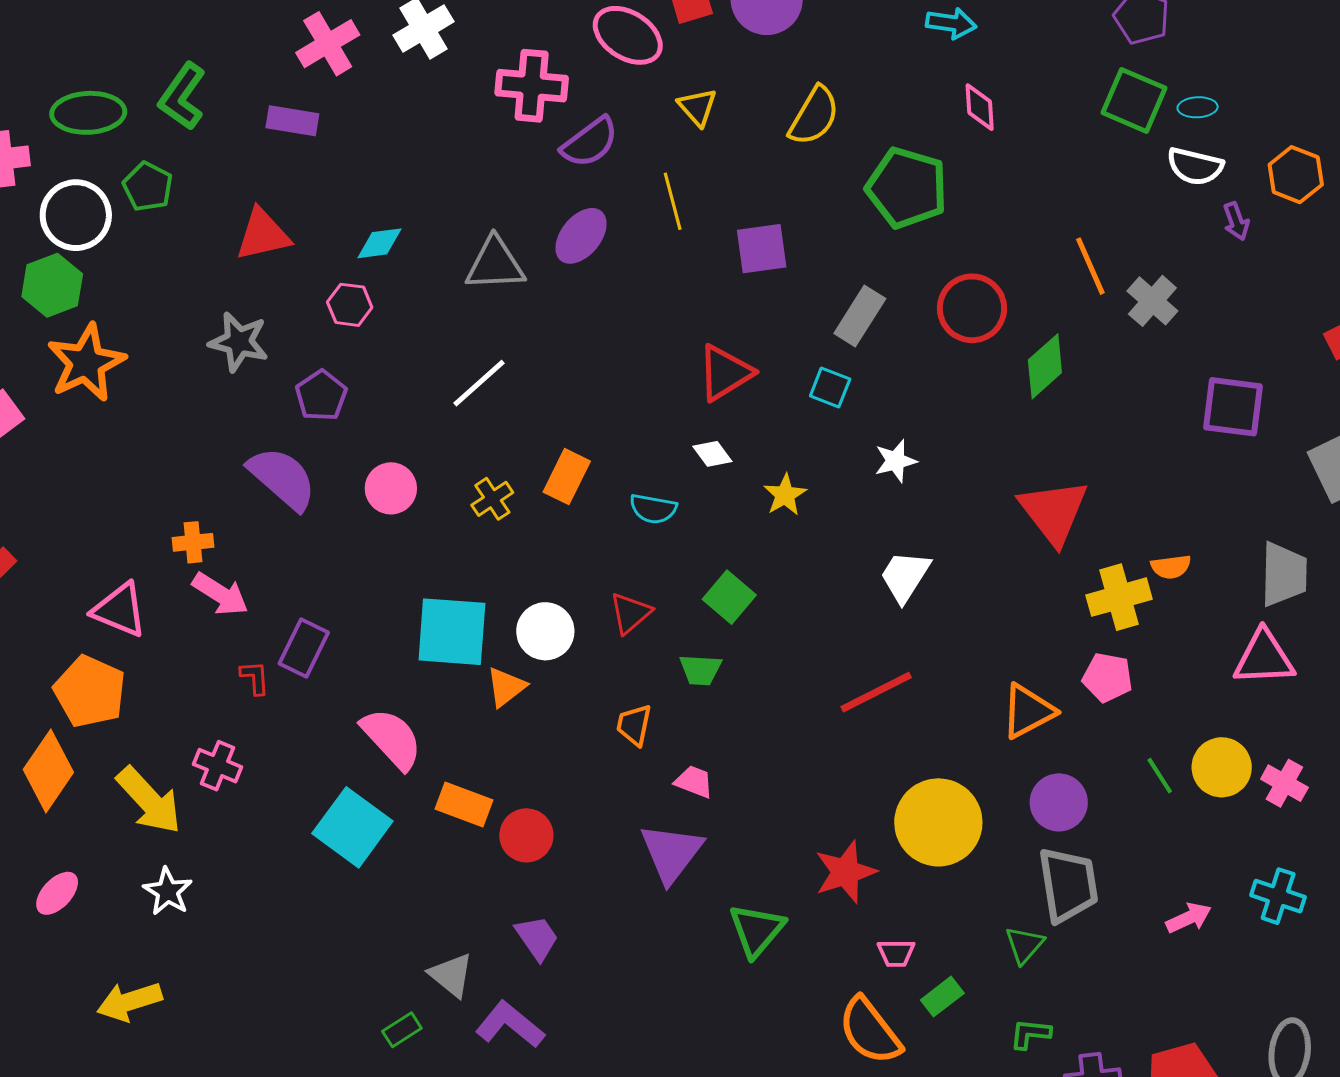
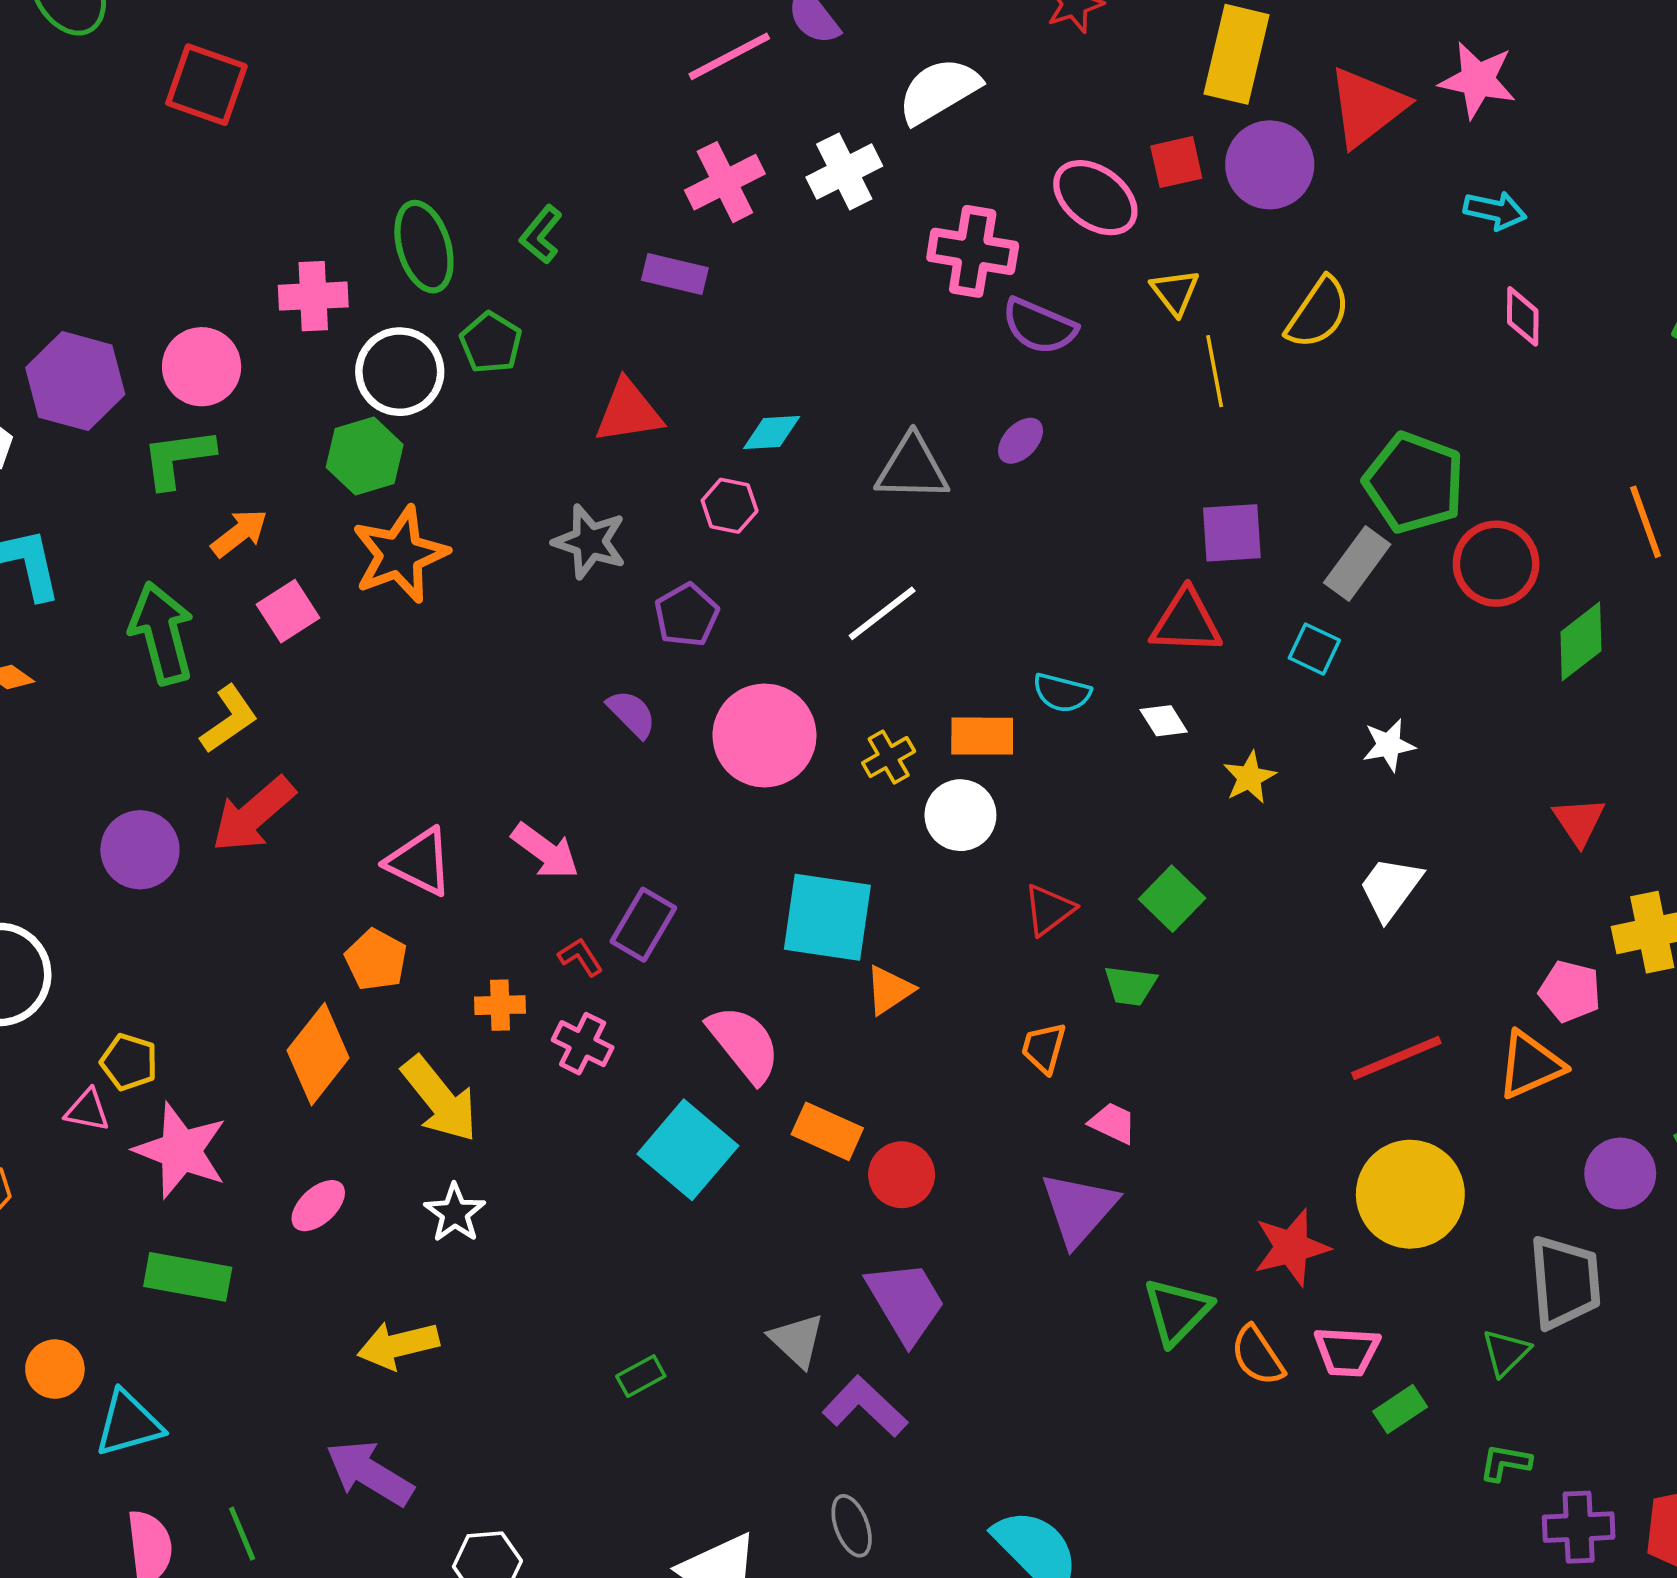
green L-shape: (182, 96) -> (541, 235), size x0.7
green ellipse: (88, 113) -> (424, 247), turned 72
purple semicircle: (590, 142) -> (1039, 326), turned 56
green pentagon: (907, 188) -> (1414, 483), moved
yellow line: (673, 201) -> (1215, 371), moved
purple ellipse: (581, 236) -> (1021, 441), size x0.7
purple square: (762, 249) -> (1232, 533), moved
red triangle: (725, 373) -> (1186, 622), turned 30
orange rectangle: (567, 477) -> (982, 736), turned 60
purple semicircle: (282, 478) -> (632, 714), size x0.6
pink circle: (391, 488) -> (764, 735), size x1.6
cyan semicircle: (653, 509) -> (1062, 693), moved
red triangle: (1054, 512) -> (1579, 821), size x0.6
orange cross: (193, 542) -> (500, 1005), moved
white circle: (545, 631) -> (960, 815), moved
pink pentagon: (1107, 677) -> (1570, 991), moved
red L-shape: (255, 678) -> (581, 957), turned -33
orange pentagon: (90, 691) -> (376, 960), size x0.7
red line: (876, 692) -> (1396, 1058), moved
pink cross: (218, 766) -> (583, 1044), moved
purple circle: (1059, 802) -> (1620, 1174), moved
purple trapezoid: (537, 938) -> (906, 1302), size x1.5
pink trapezoid: (896, 953) -> (1347, 1352), size x1.4
green rectangle: (402, 1030) -> (641, 1376), moved
orange semicircle: (870, 1031) -> (1257, 1356), moved, size x0.7

